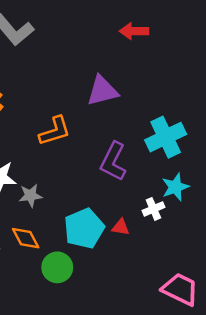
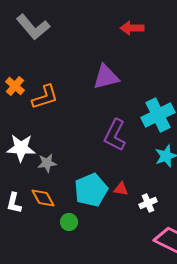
orange L-shape: (55, 131) -> (45, 97), moved
white cross: (153, 209) -> (148, 203), moved
green circle: (57, 267) -> (69, 222), size x0.7

